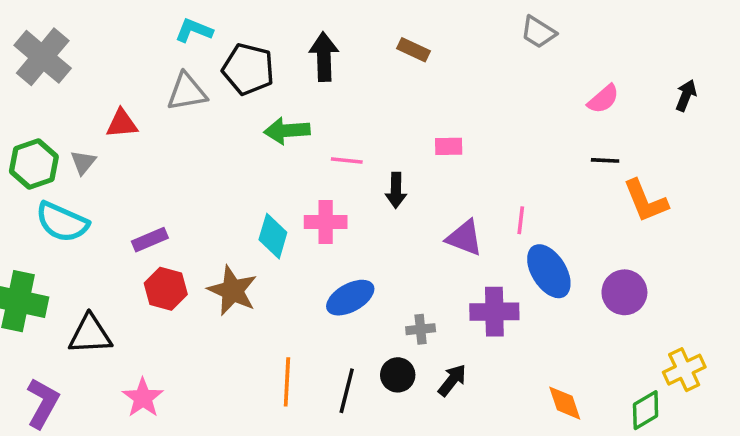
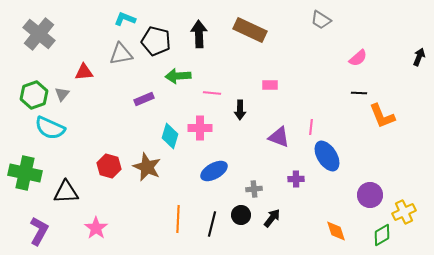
brown rectangle: (414, 50) -> (250, 30), size x1.8
black arrow: (686, 95) -> (419, 57), moved
purple rectangle: (150, 240) -> (144, 99), moved
purple circle: (624, 292) -> (370, 195), moved
purple cross: (494, 312) -> (296, 179), size x0.6

